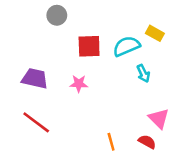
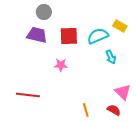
purple trapezoid: (35, 78) -> (37, 35), moved
red line: (36, 122) -> (28, 95), turned -30

